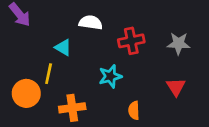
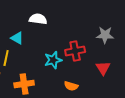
red cross: (131, 41) -> (75, 51), moved
orange semicircle: (134, 110) -> (71, 86), turned -72

